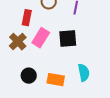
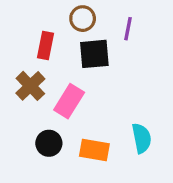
pink rectangle: (41, 38) -> (69, 101), moved
black square: (68, 39) -> (94, 54), moved

